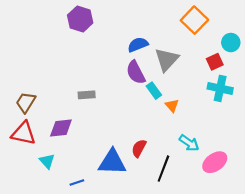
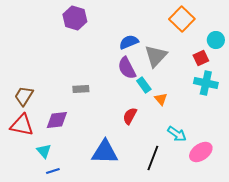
red semicircle: (139, 148) -> (130, 116), moved
blue line: (77, 182) -> (53, 171), moved

